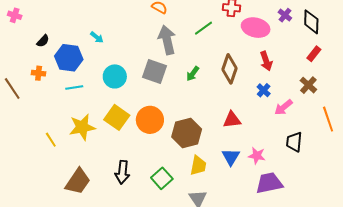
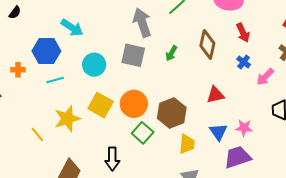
cyan arrow: (97, 37) -> (72, 28), size x1.6
black semicircle: (43, 41) -> (15, 13), moved
green square: (162, 178) -> (143, 133), moved
purple trapezoid: (269, 183) -> (238, 157), moved

